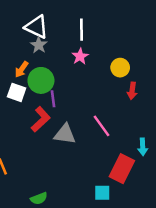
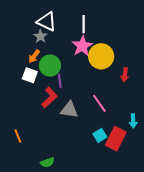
gray star: (39, 45) -> (40, 36), moved
pink star: (80, 56) -> (82, 46), size x1.5
yellow circle: (120, 68) -> (101, 56), moved, size x1.6
cyan square: (102, 193) -> (100, 135), moved, turned -32

